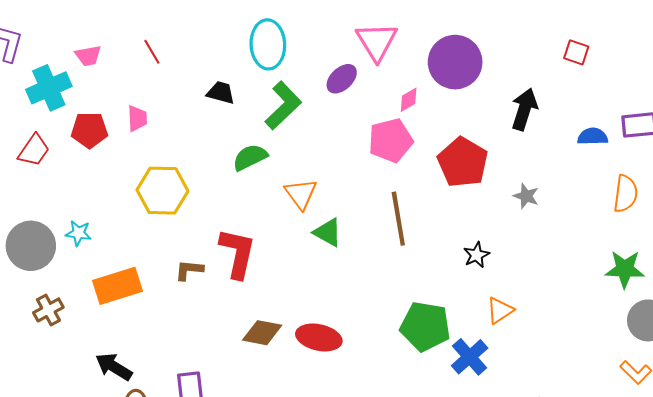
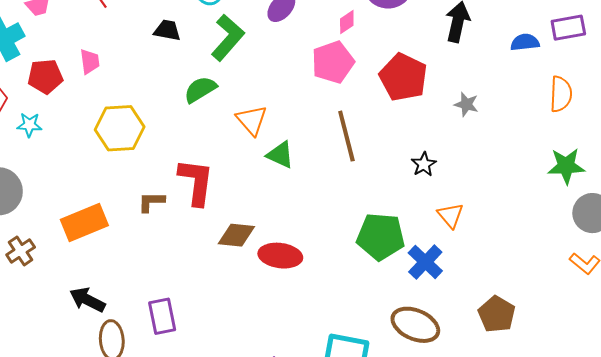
cyan star: (78, 233) -> (29, 125), moved
orange triangle: (500, 310) -> (451, 215), turned -32
brown diamond: (262, 333) -> (236, 235), moved

